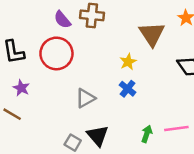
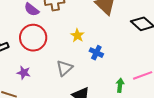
yellow star: (128, 62) -> (77, 35), moved
purple star: (21, 88) -> (24, 73), moved

